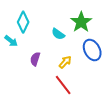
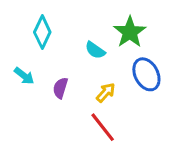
cyan arrow: (11, 41) -> (24, 76), moved

